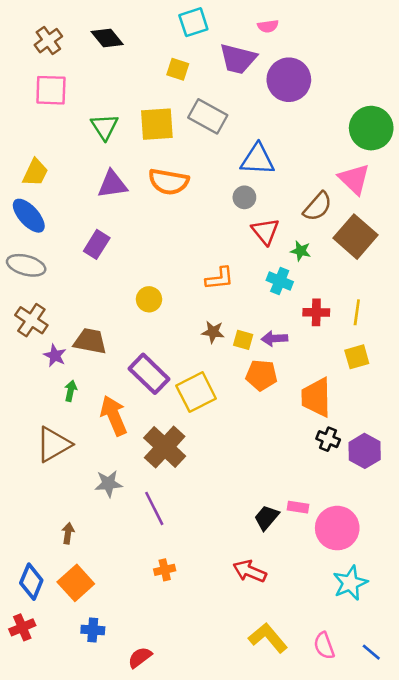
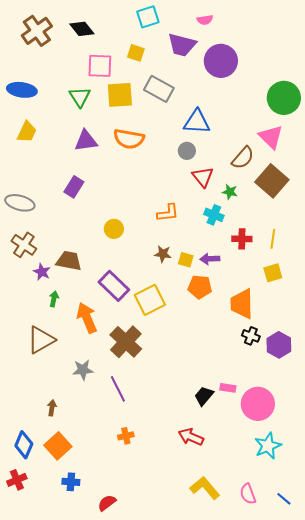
brown cross: (48, 41) -> (37, 31), size x1.4
pink square: (51, 90) -> (100, 66), moved
blue ellipse: (29, 216) -> (22, 90), moved, turned -40

